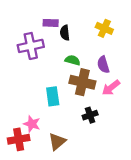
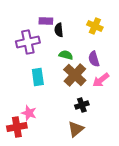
brown cross: (82, 82) -> (75, 75), turned 30
cyan rectangle: (53, 96) -> (38, 77), moved
brown triangle: (57, 141) -> (76, 129), moved

